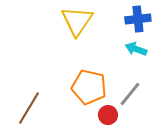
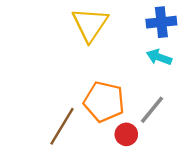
brown line: (29, 108) -> (62, 126), moved

